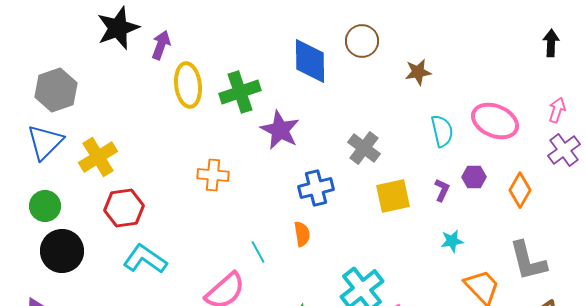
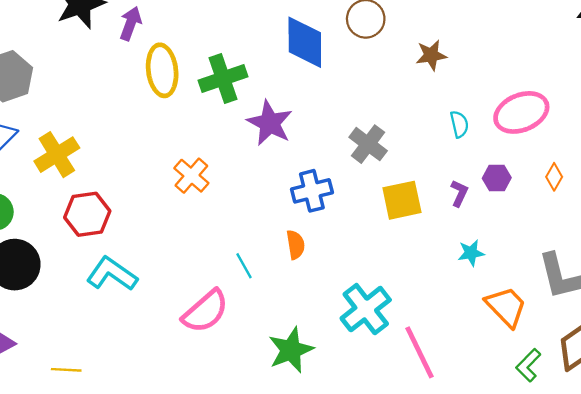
pink ellipse: (495, 121) -> (521, 112), turned -45
cyan semicircle: (442, 131) -> (459, 124), size x0.7
orange cross: (213, 175) -> (191, 176), turned 36
orange diamond: (520, 190) -> (554, 177), moved, size x0.7

